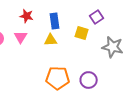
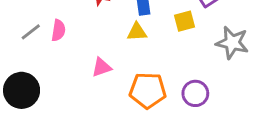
yellow square: (82, 33) -> (185, 21), turned -32
pink triangle: (21, 37) -> (102, 67), moved, turned 40

